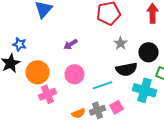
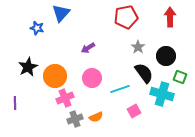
blue star: (20, 44) -> (37, 28), moved
black semicircle: (126, 69) -> (144, 73), turned -115
gray cross: (98, 110) -> (75, 119), moved

